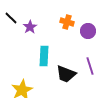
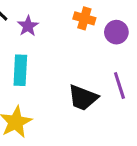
cyan rectangle: (44, 56) -> (20, 70), moved

